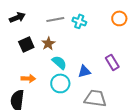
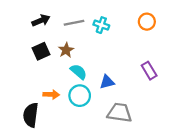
black arrow: (17, 17) -> (41, 20), moved
purple rectangle: (112, 62) -> (149, 71), moved
orange arrow: (28, 78) -> (51, 94), moved

